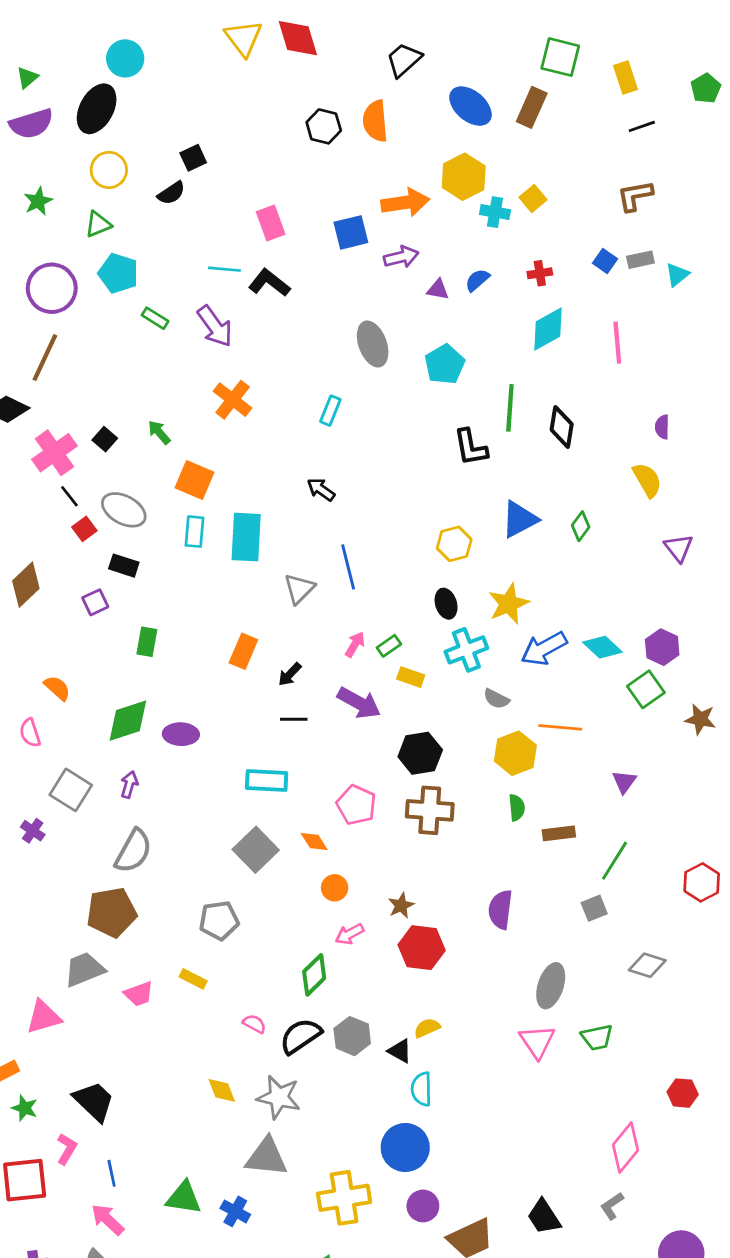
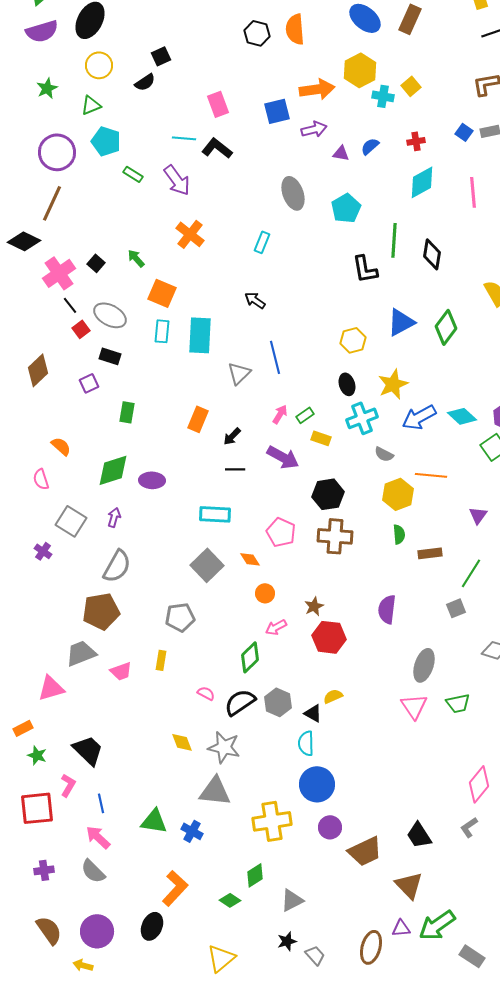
green diamond: (581, 526) -> (446, 327), size x1.6
yellow rectangle: (193, 979) -> (161, 660), turned 72
cyan semicircle: (422, 1089) -> (306, 743), moved

